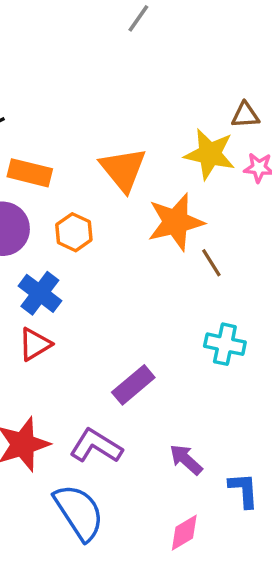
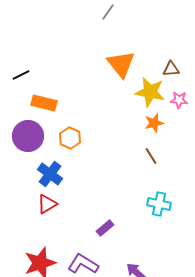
orange triangle: (123, 169) -> (121, 64), moved
orange star: (176, 222) -> (154, 123), moved, size x0.6
purple rectangle: (133, 385) -> (105, 228), size x0.7

